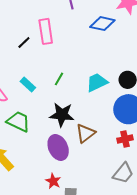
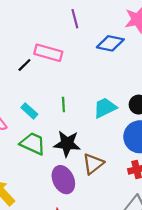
pink rectangle: (46, 31) -> (48, 53), turned -65
green line: (59, 79) -> (63, 104), turned -32
green trapezoid: (18, 121) -> (33, 144), moved

